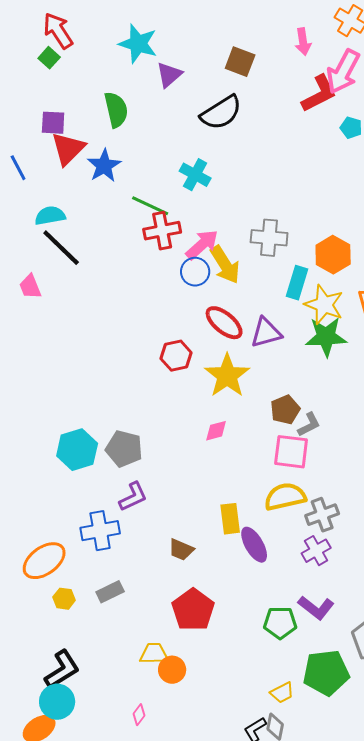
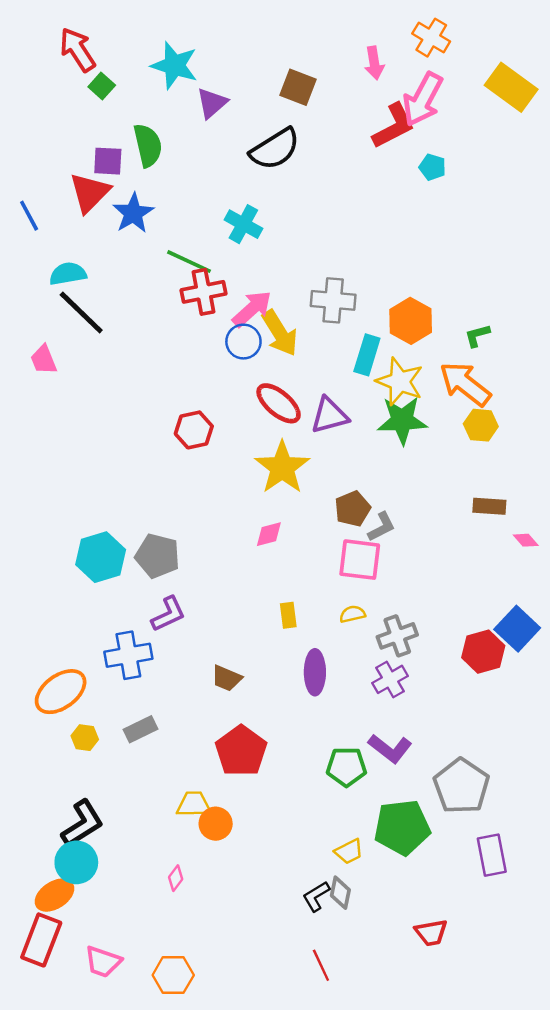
green square: (49, 58) -> (102, 86), moved
purple square: (53, 123) -> (108, 161), moved
red hexagon: (176, 356) -> (194, 430), moved
yellow semicircle: (285, 497) -> (352, 614), size x0.5
yellow rectangle: (230, 519) -> (288, 615), moved, size x0.7
purple ellipse: (254, 545) -> (315, 672), turned 30

